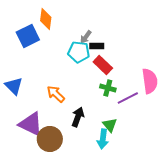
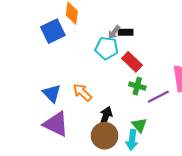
black rectangle: (97, 46) -> (126, 32), moved
blue triangle: (14, 86) -> (52, 93), moved
brown circle: (50, 139) -> (105, 136), moved

